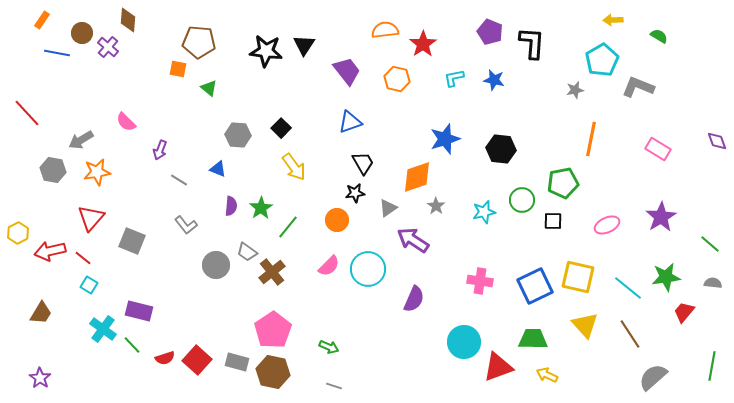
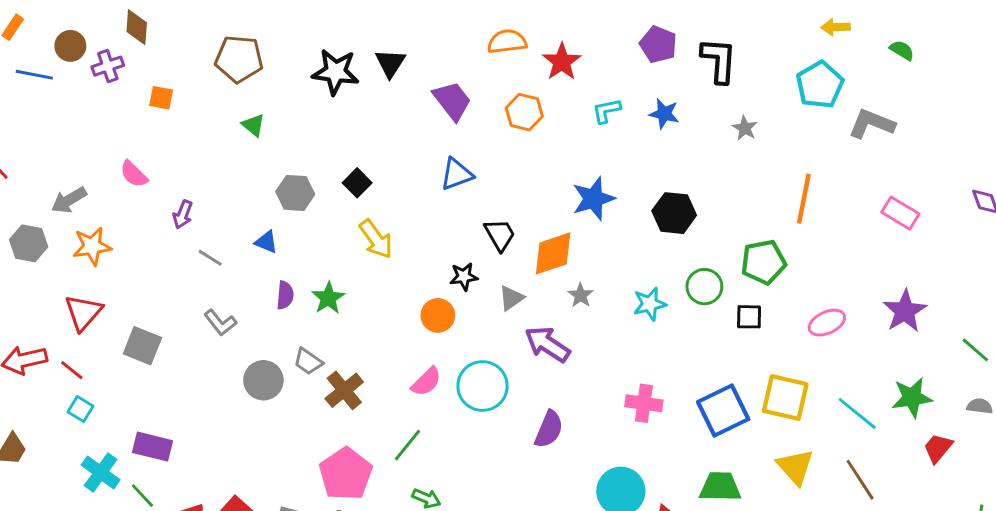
purple cross: (108, 47) -> (108, 66), turned 30
orange square: (178, 69) -> (161, 98), moved
gray star: (575, 90) -> (745, 128), moved, turned -30
black trapezoid: (363, 163) -> (500, 235), moved
green line: (288, 227) -> (408, 445), moved

